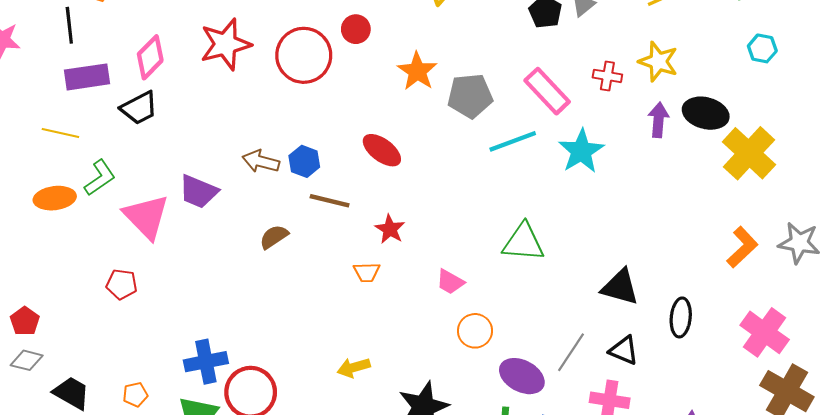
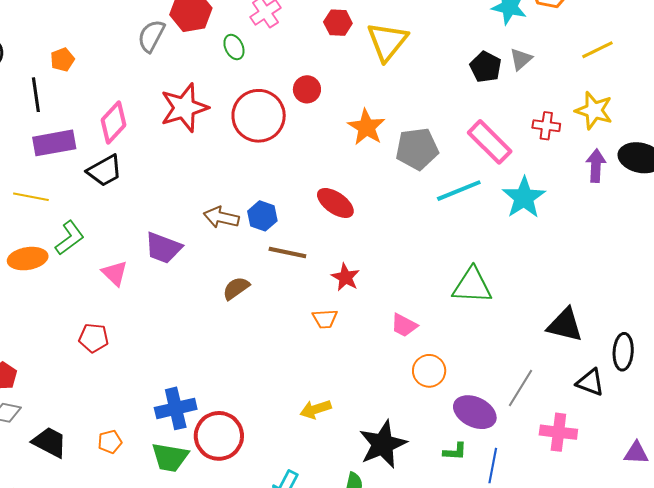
pink triangle: (146, 217) -> (115, 273), size x0.6
black triangle: (624, 350) -> (590, 382), moved

